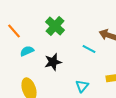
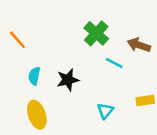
green cross: (55, 26) -> (96, 33), moved
cyan semicircle: (27, 51) -> (34, 76), moved, turned -56

